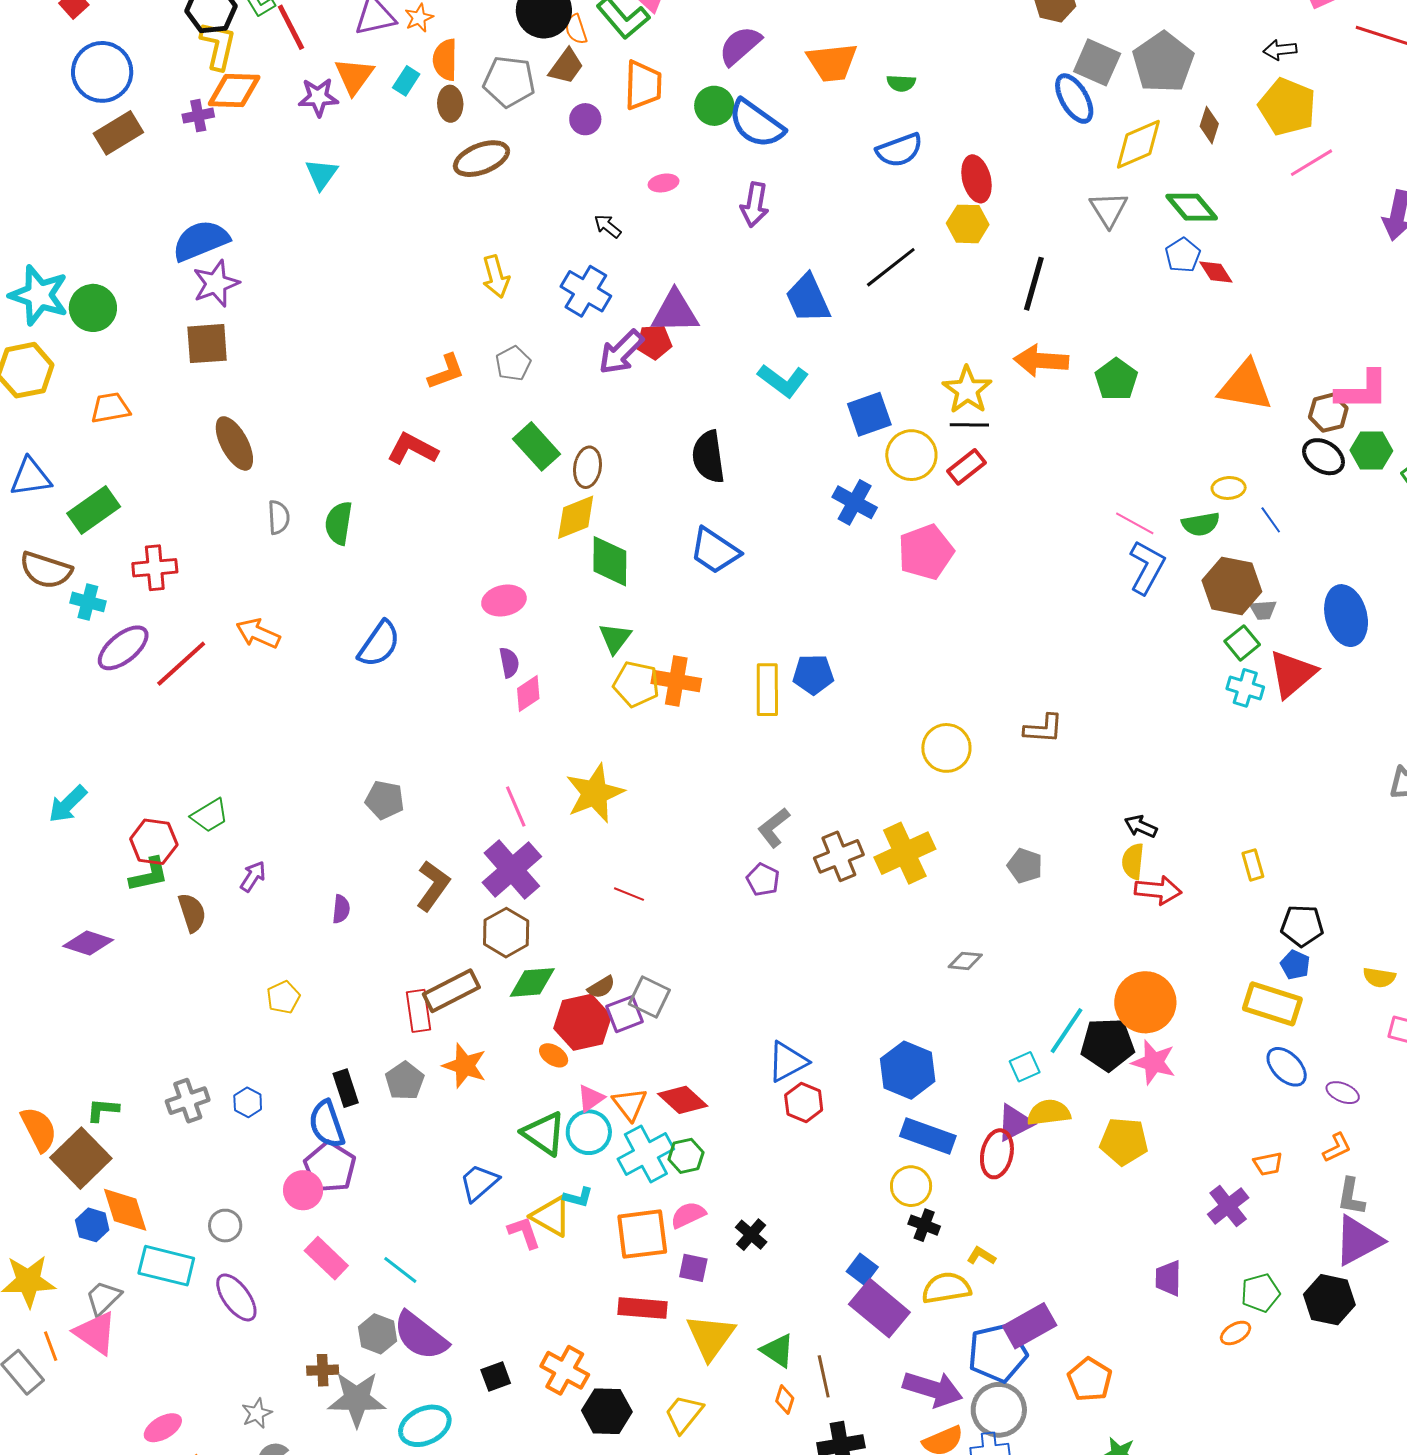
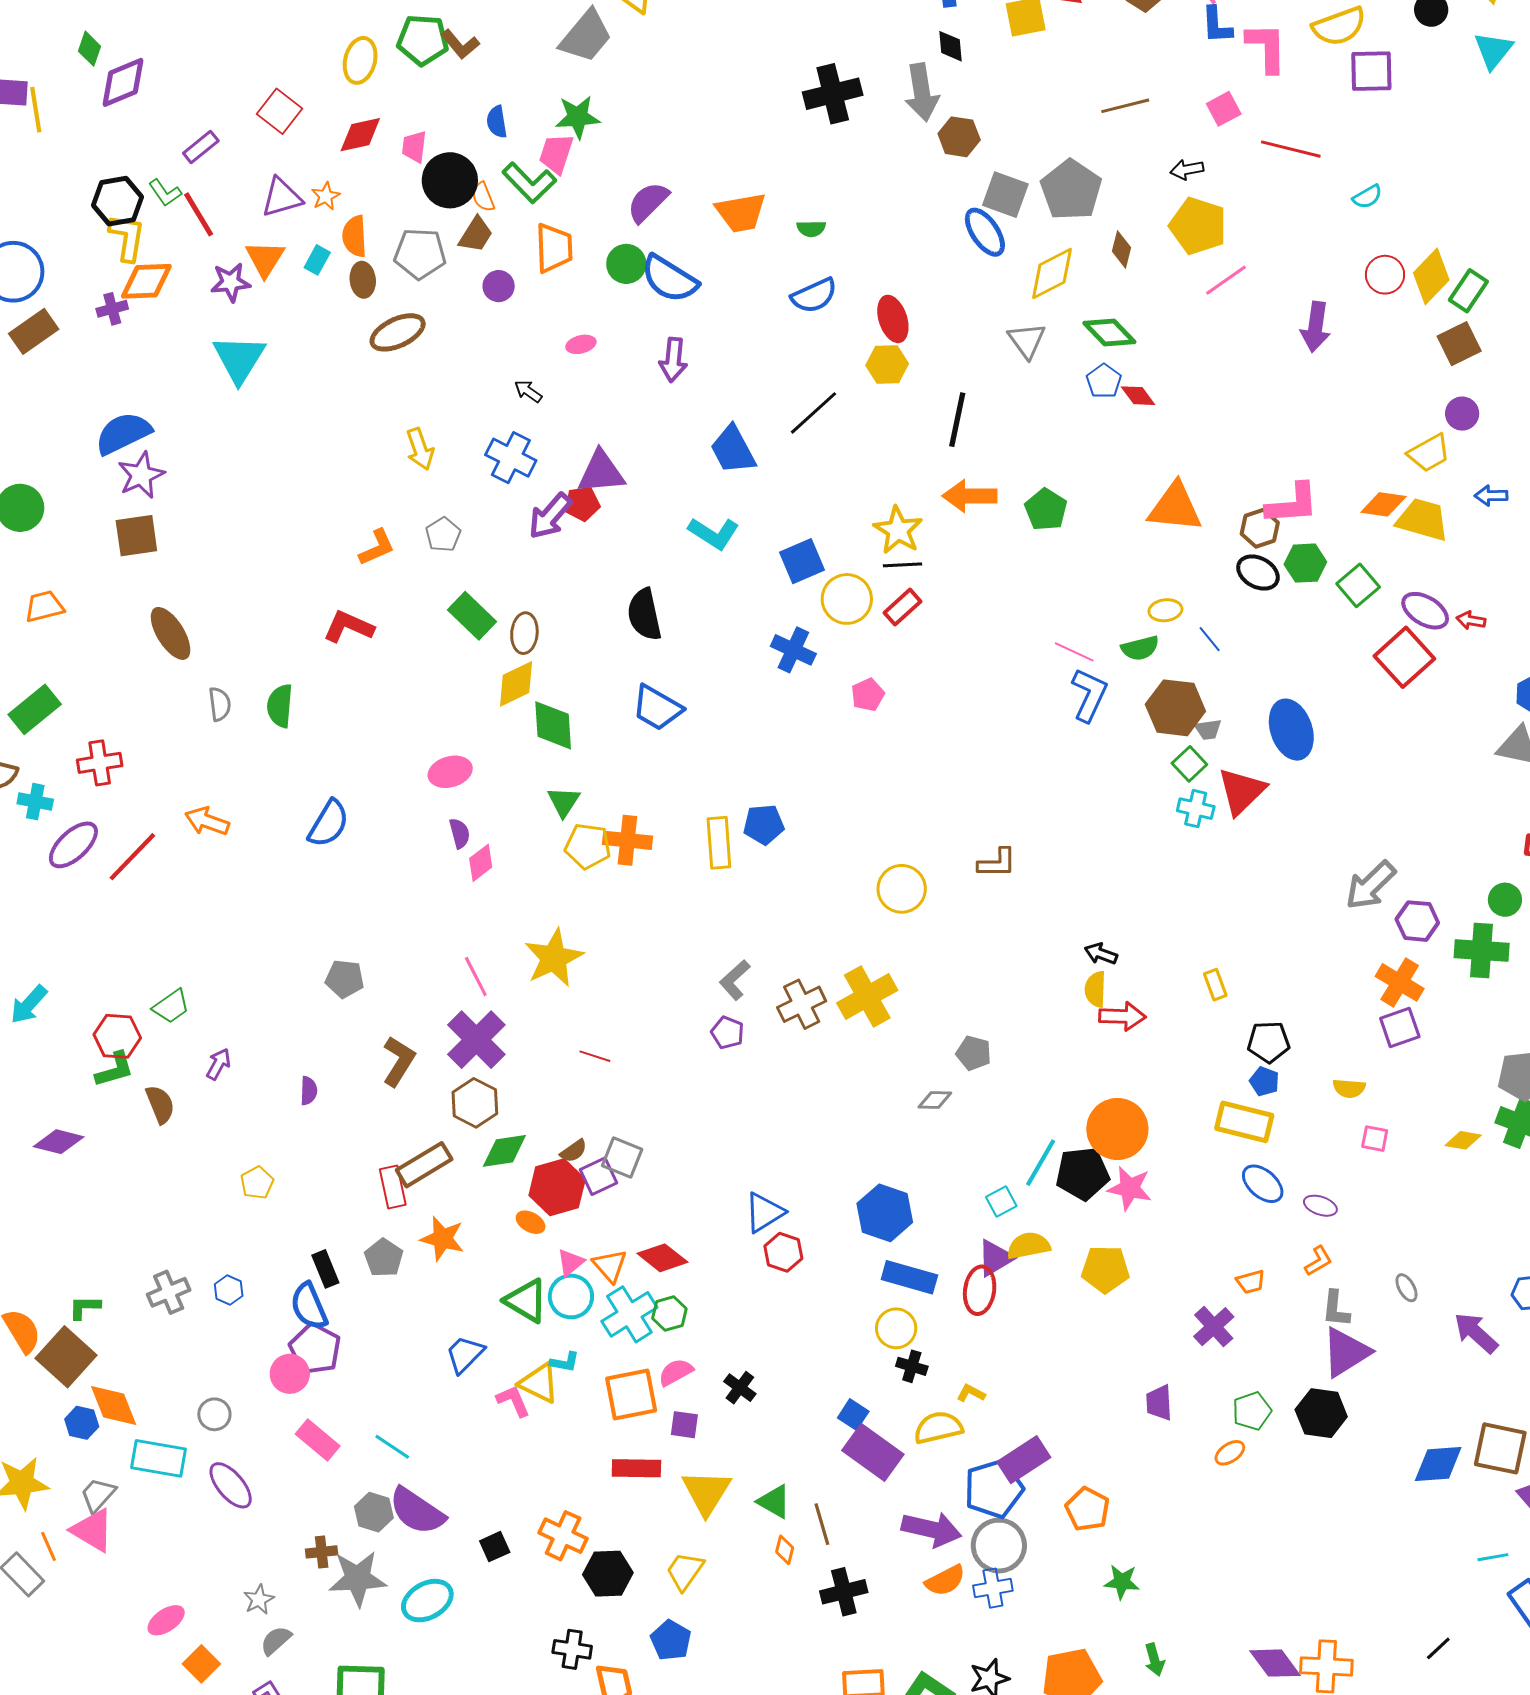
cyan triangle: (321, 174) -> (239, 359), size x1.6
pink pentagon: (926, 552) -> (868, 695), size x0.6
gray pentagon: (1025, 866) -> (974, 1053), moved

